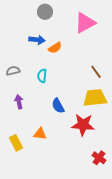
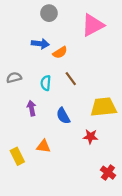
brown line: (96, 72) -> (71, 79), moved
purple arrow: (19, 102) -> (32, 108), moved
red star: (83, 125) -> (90, 137), size x0.6

